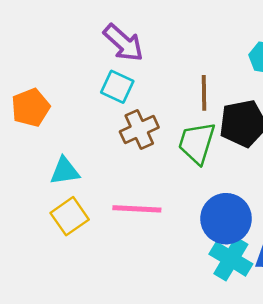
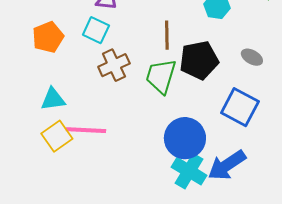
orange pentagon: (31, 108) -> (48, 37), moved
pink line: (137, 209) -> (86, 130), moved

